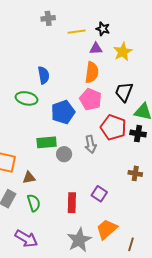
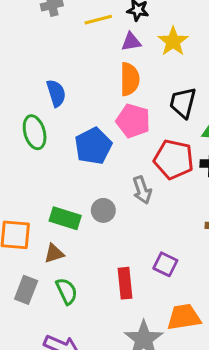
green ellipse: (27, 98) -> (35, 132), turned 70
green rectangle: (47, 142) -> (65, 218), moved, turned 30
orange trapezoid: (107, 229) -> (184, 317), turned 40

